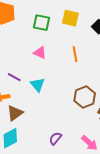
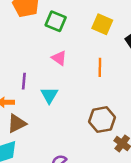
green square: (41, 23) -> (56, 21), moved
purple line: (14, 77) -> (24, 81), turned 56

